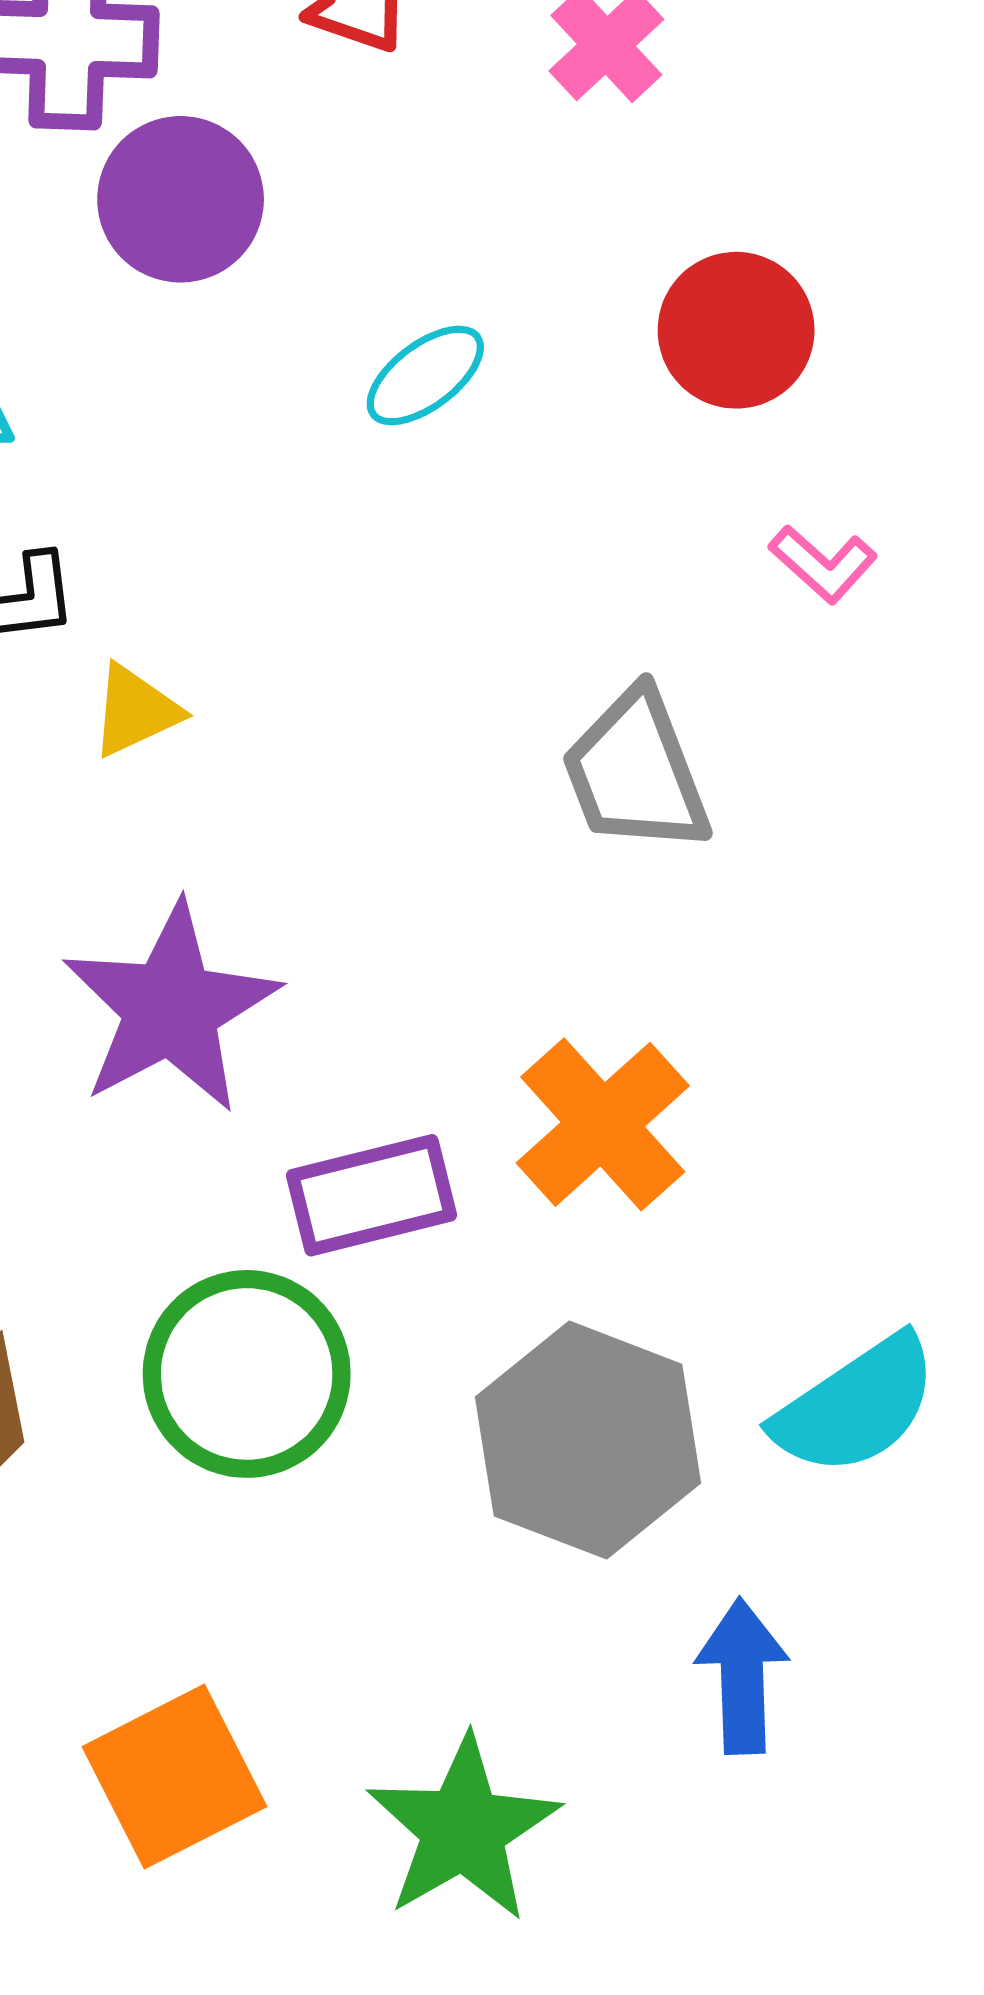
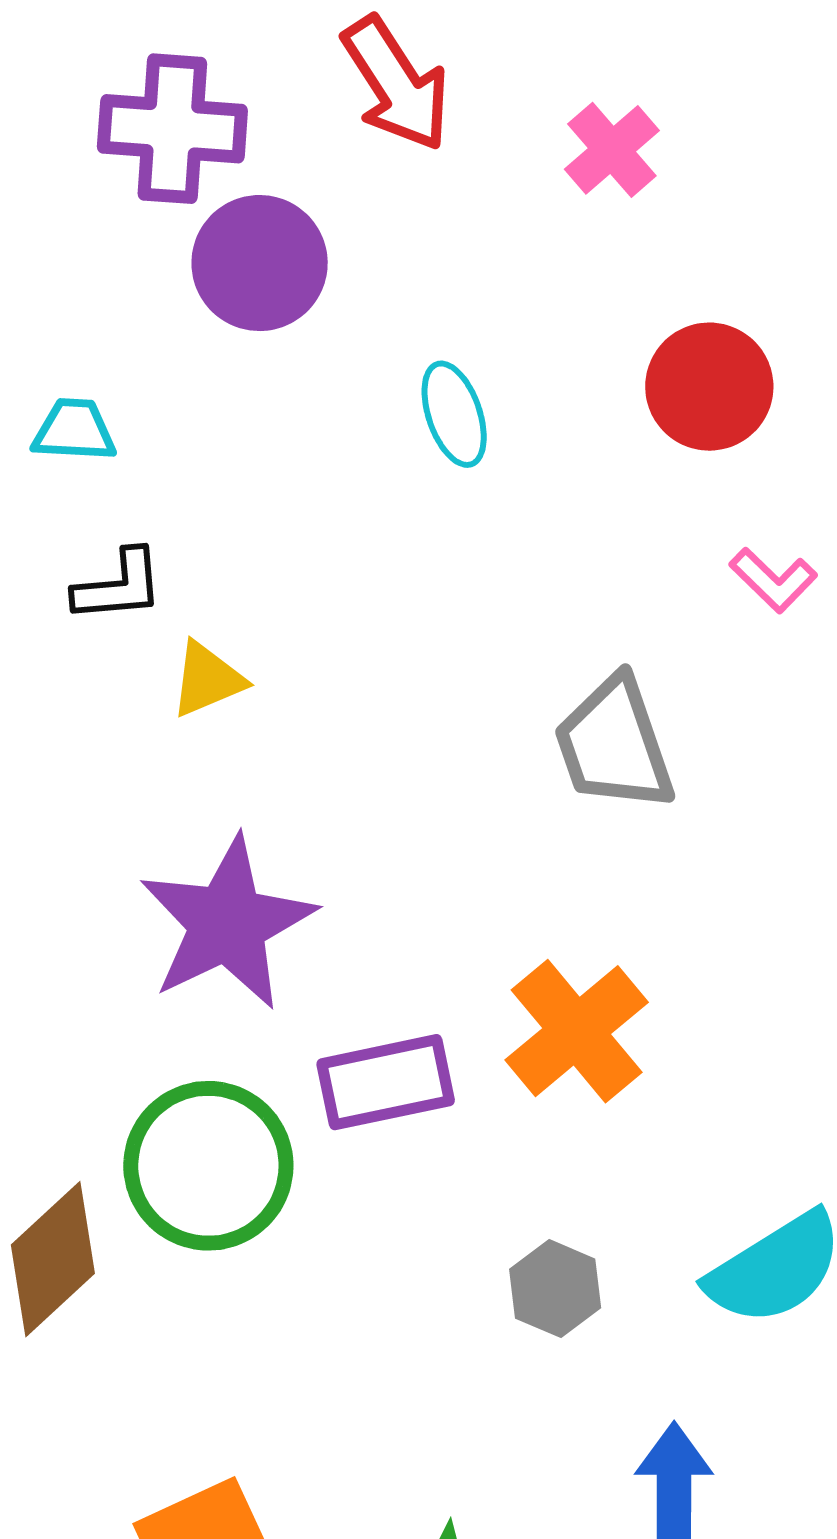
cyan ellipse: (425, 376) -> (454, 414), turned -74
green circle: (247, 1374) -> (208, 1166), moved
gray hexagon: (588, 1440) -> (555, 1289), size x0.5

